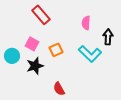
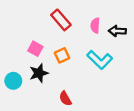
red rectangle: (41, 15) -> (61, 20), moved
black arrow: (108, 37) -> (117, 31), moved, turned -91
cyan circle: (12, 56) -> (13, 81), moved

